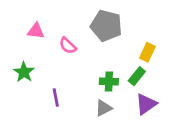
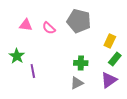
pink semicircle: (68, 46) -> (49, 28), moved
green rectangle: (137, 76) -> (115, 59), moved
purple line: (56, 97) -> (33, 71), moved

